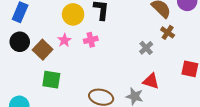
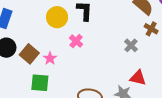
pink star: (64, 40) -> (50, 58), moved
pink cross: (91, 40) -> (76, 41), turned -32

